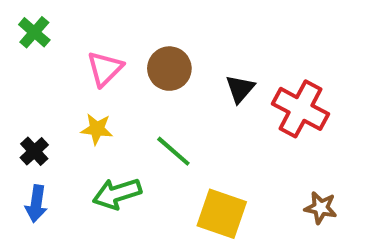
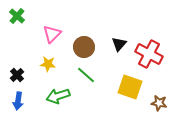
brown circle: (169, 69) -> (84, 47), moved
yellow square: (222, 214) -> (130, 87), moved

